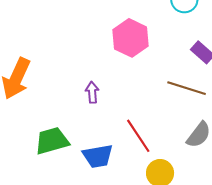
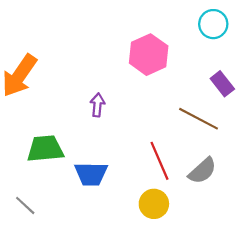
red line: (138, 136) -> (159, 161), moved

